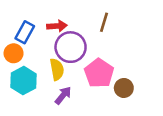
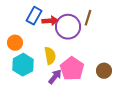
blue rectangle: (25, 32) -> (34, 16), moved
purple circle: (71, 47) -> (68, 27), moved
pink pentagon: (99, 73) -> (72, 69), moved

